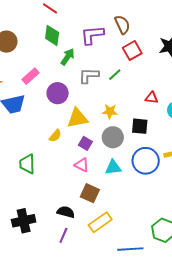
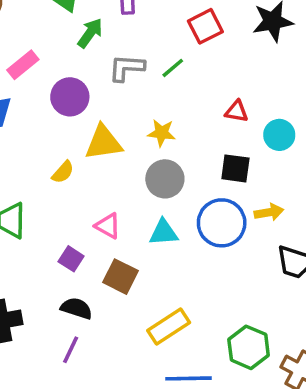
black square: (140, 126) -> (235, 168), moved
purple square: (85, 143) -> (71, 259), moved
yellow rectangle: (100, 222) -> (169, 327), moved

